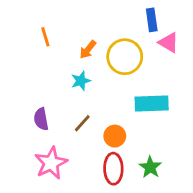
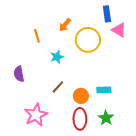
orange line: (45, 37) -> (37, 36), moved
orange arrow: (88, 50) -> (65, 25), moved
cyan rectangle: (152, 103) -> (104, 90), moved, size x0.6
purple semicircle: (41, 119) -> (19, 74), moved

